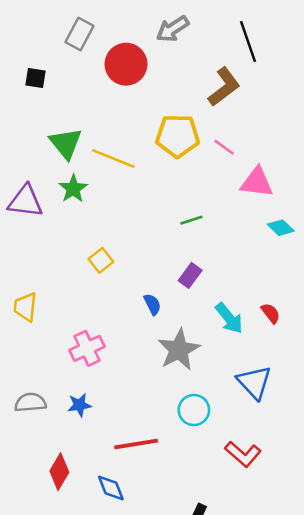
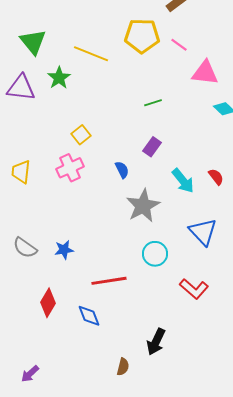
green triangle: (66, 143) -> (33, 42), moved
pink cross: (87, 348) -> (70, 168), moved
gray semicircle: (30, 402) -> (25, 248), turned -140

